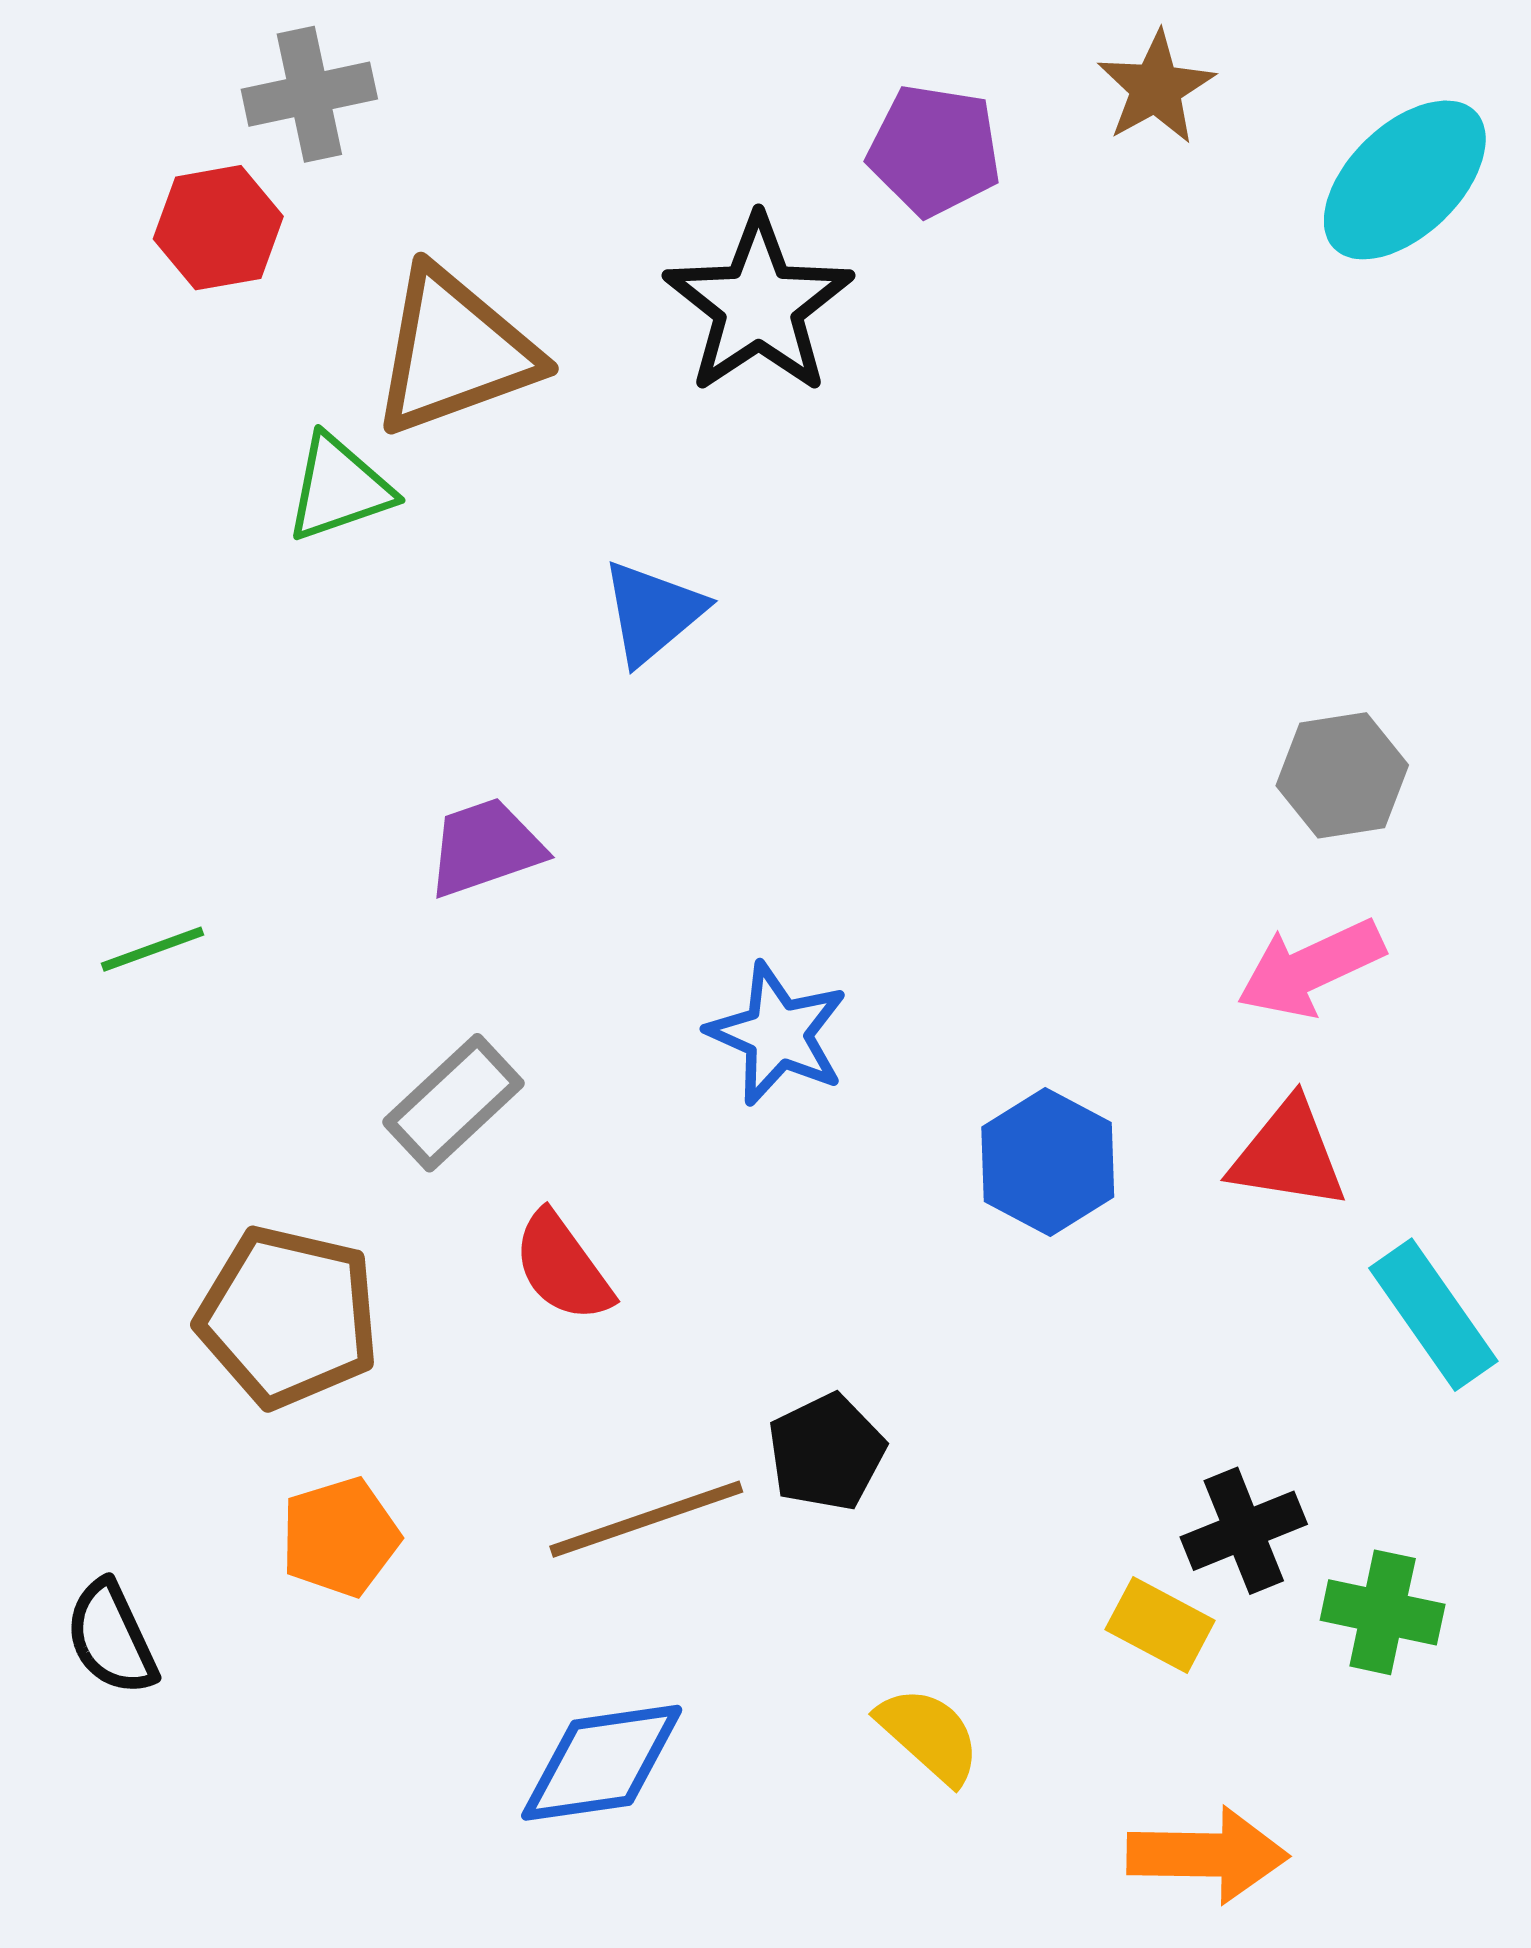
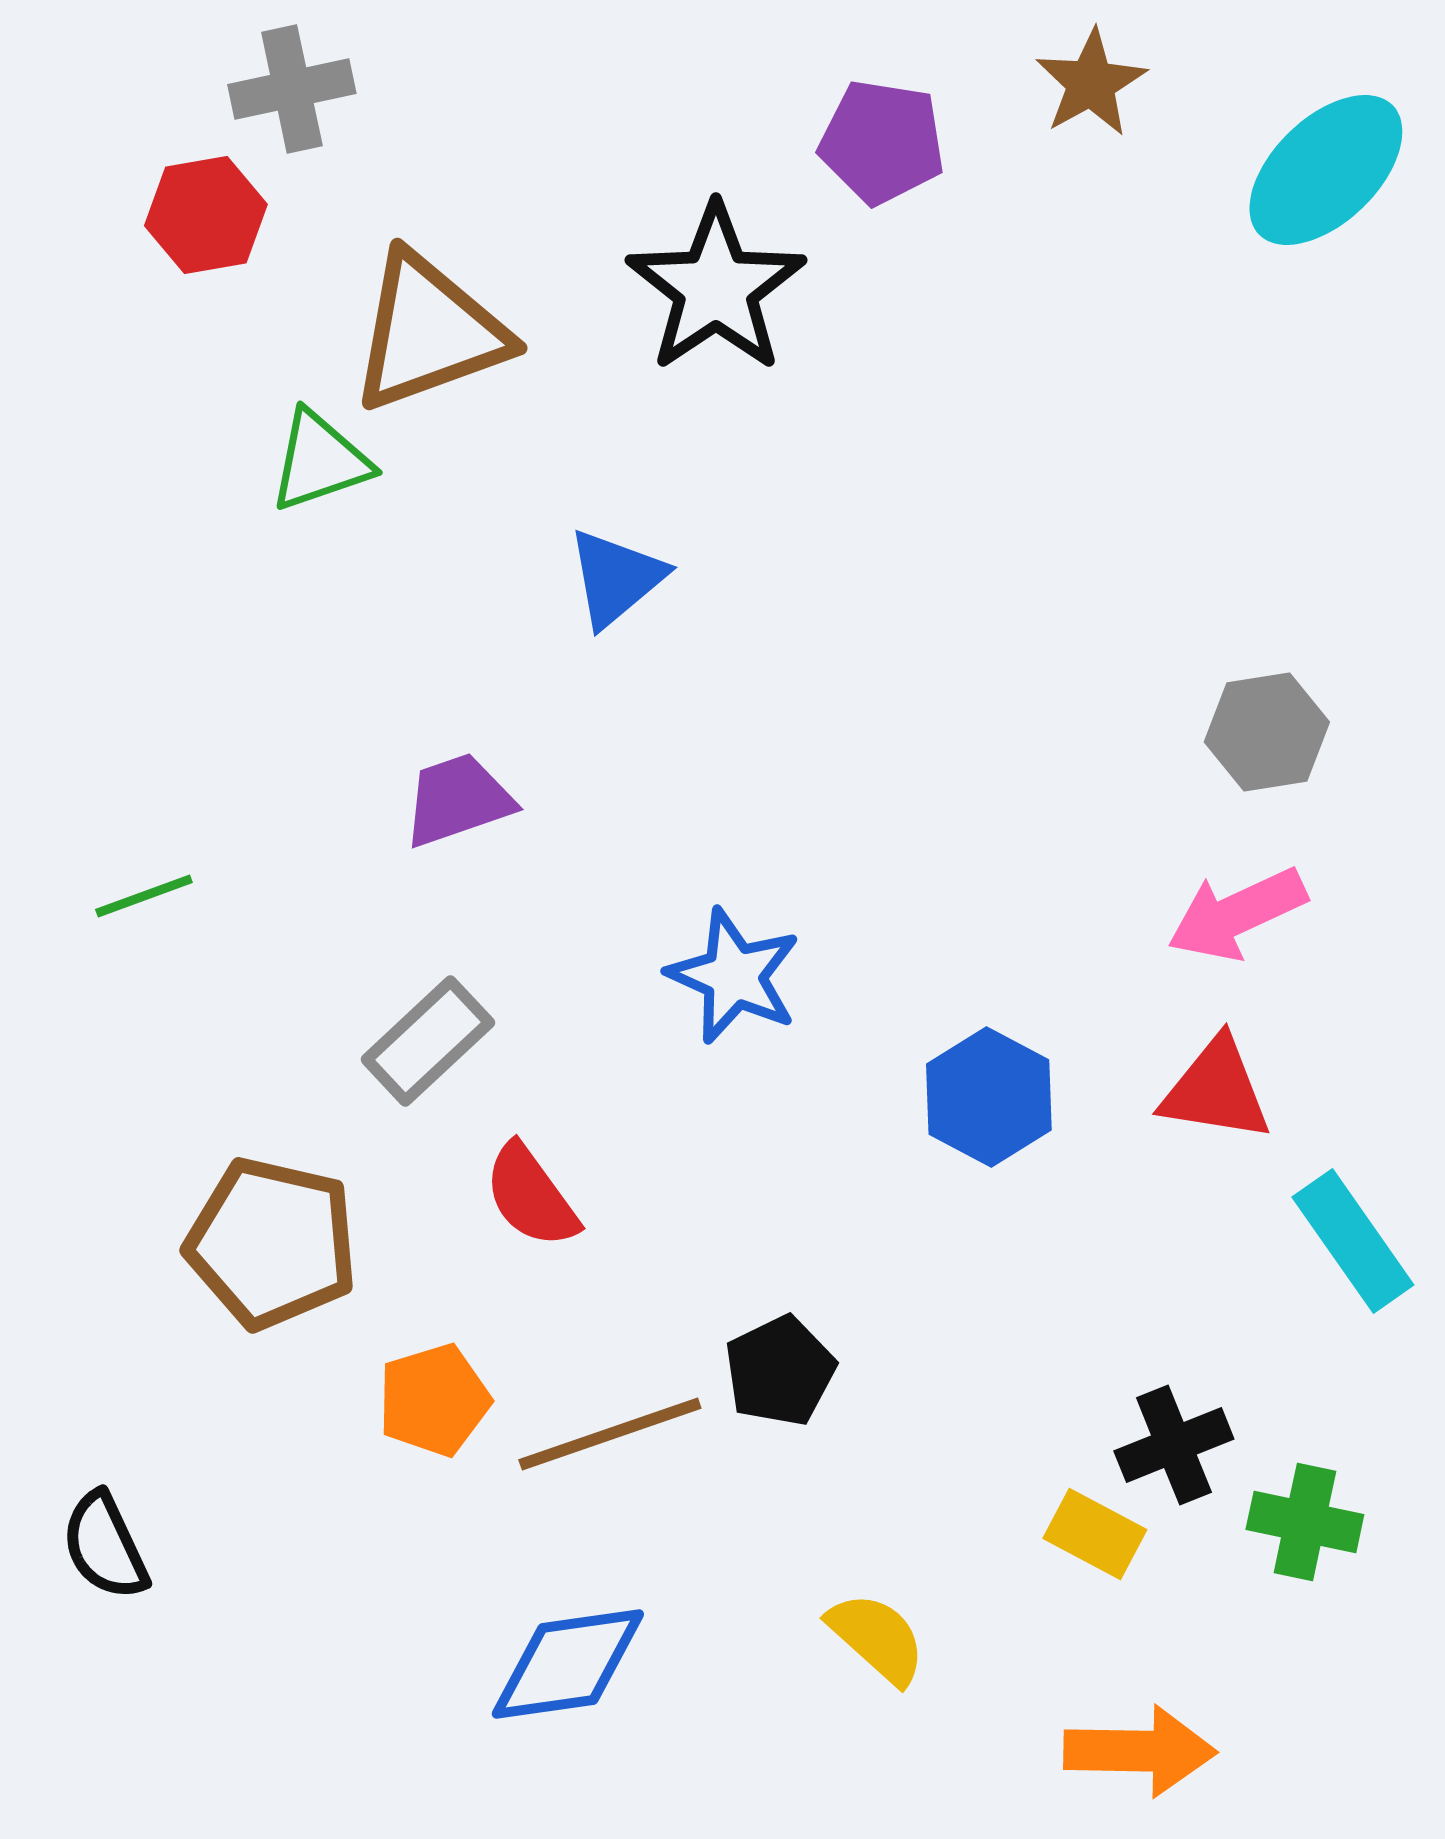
orange pentagon: (340, 1537) -> (434, 1400), moved

